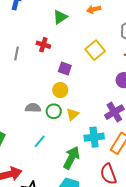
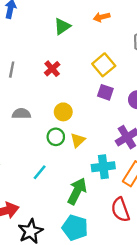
red cross: (43, 45) -> (52, 69), moved, turned 32
purple square: (65, 68) -> (105, 92), moved
gray semicircle: (33, 108) -> (21, 114), moved

